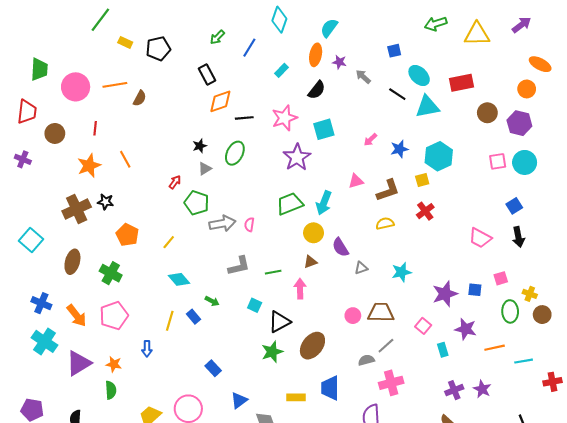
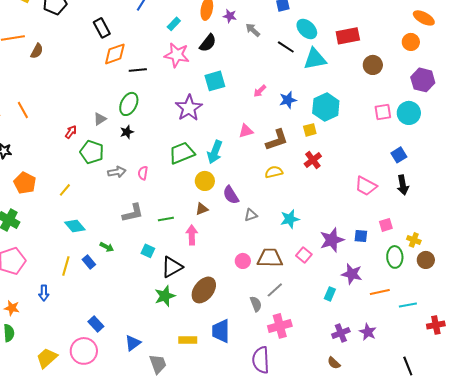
pink star: (285, 118) -> (177, 55), moved, turned 30
purple hexagon: (519, 123) -> (423, 80), moved
black star: (200, 146) -> (127, 132), moved
gray arrow: (222, 223) -> (117, 172), size x0.7
pink square: (423, 326) -> (304, 255), moved
cyan rectangle: (443, 350) -> (330, 294), turned 40
gray semicircle: (366, 360) -> (256, 304), turned 84
blue rectangle: (213, 368) -> (96, 324), moved

